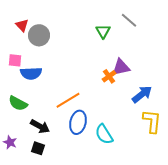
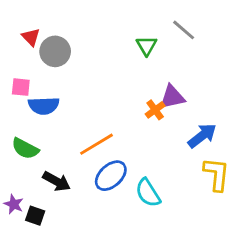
blue ellipse: (78, 122) -> (111, 176), turned 35
black square: (38, 148) -> (35, 216), moved

